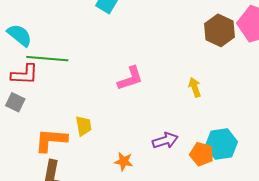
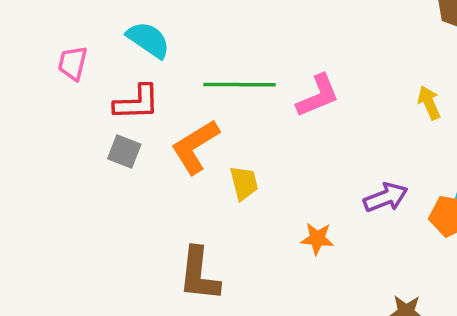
cyan semicircle: (20, 35) -> (148, 40), moved
green line: (47, 59) -> (240, 85), moved
orange L-shape: (51, 140) -> (195, 147), moved, turned -32

